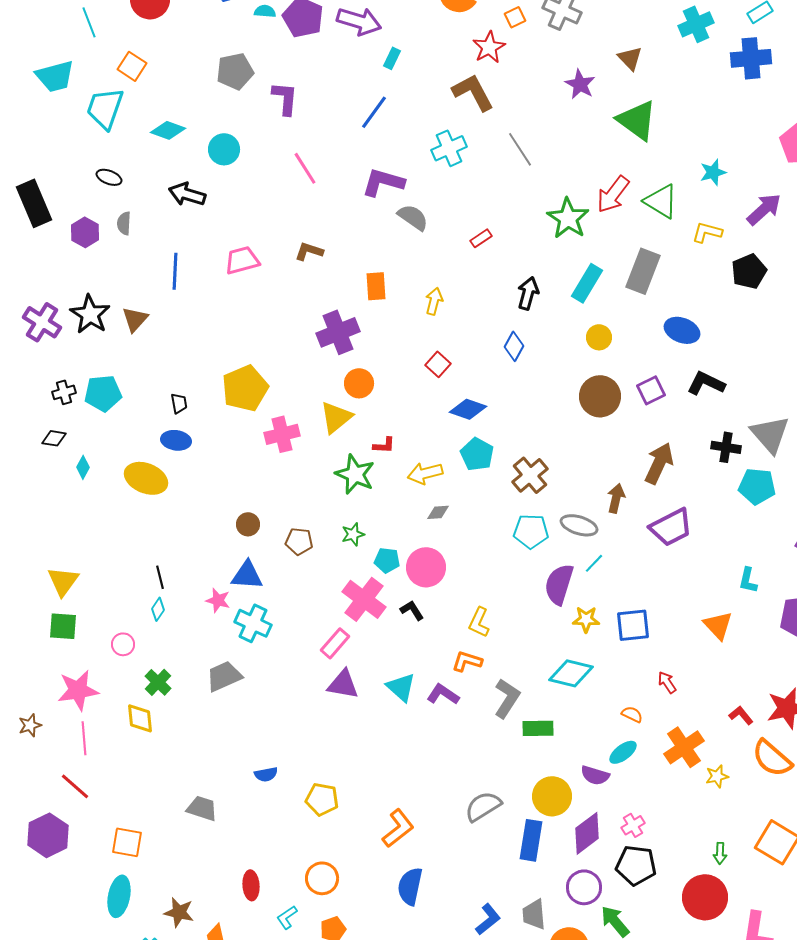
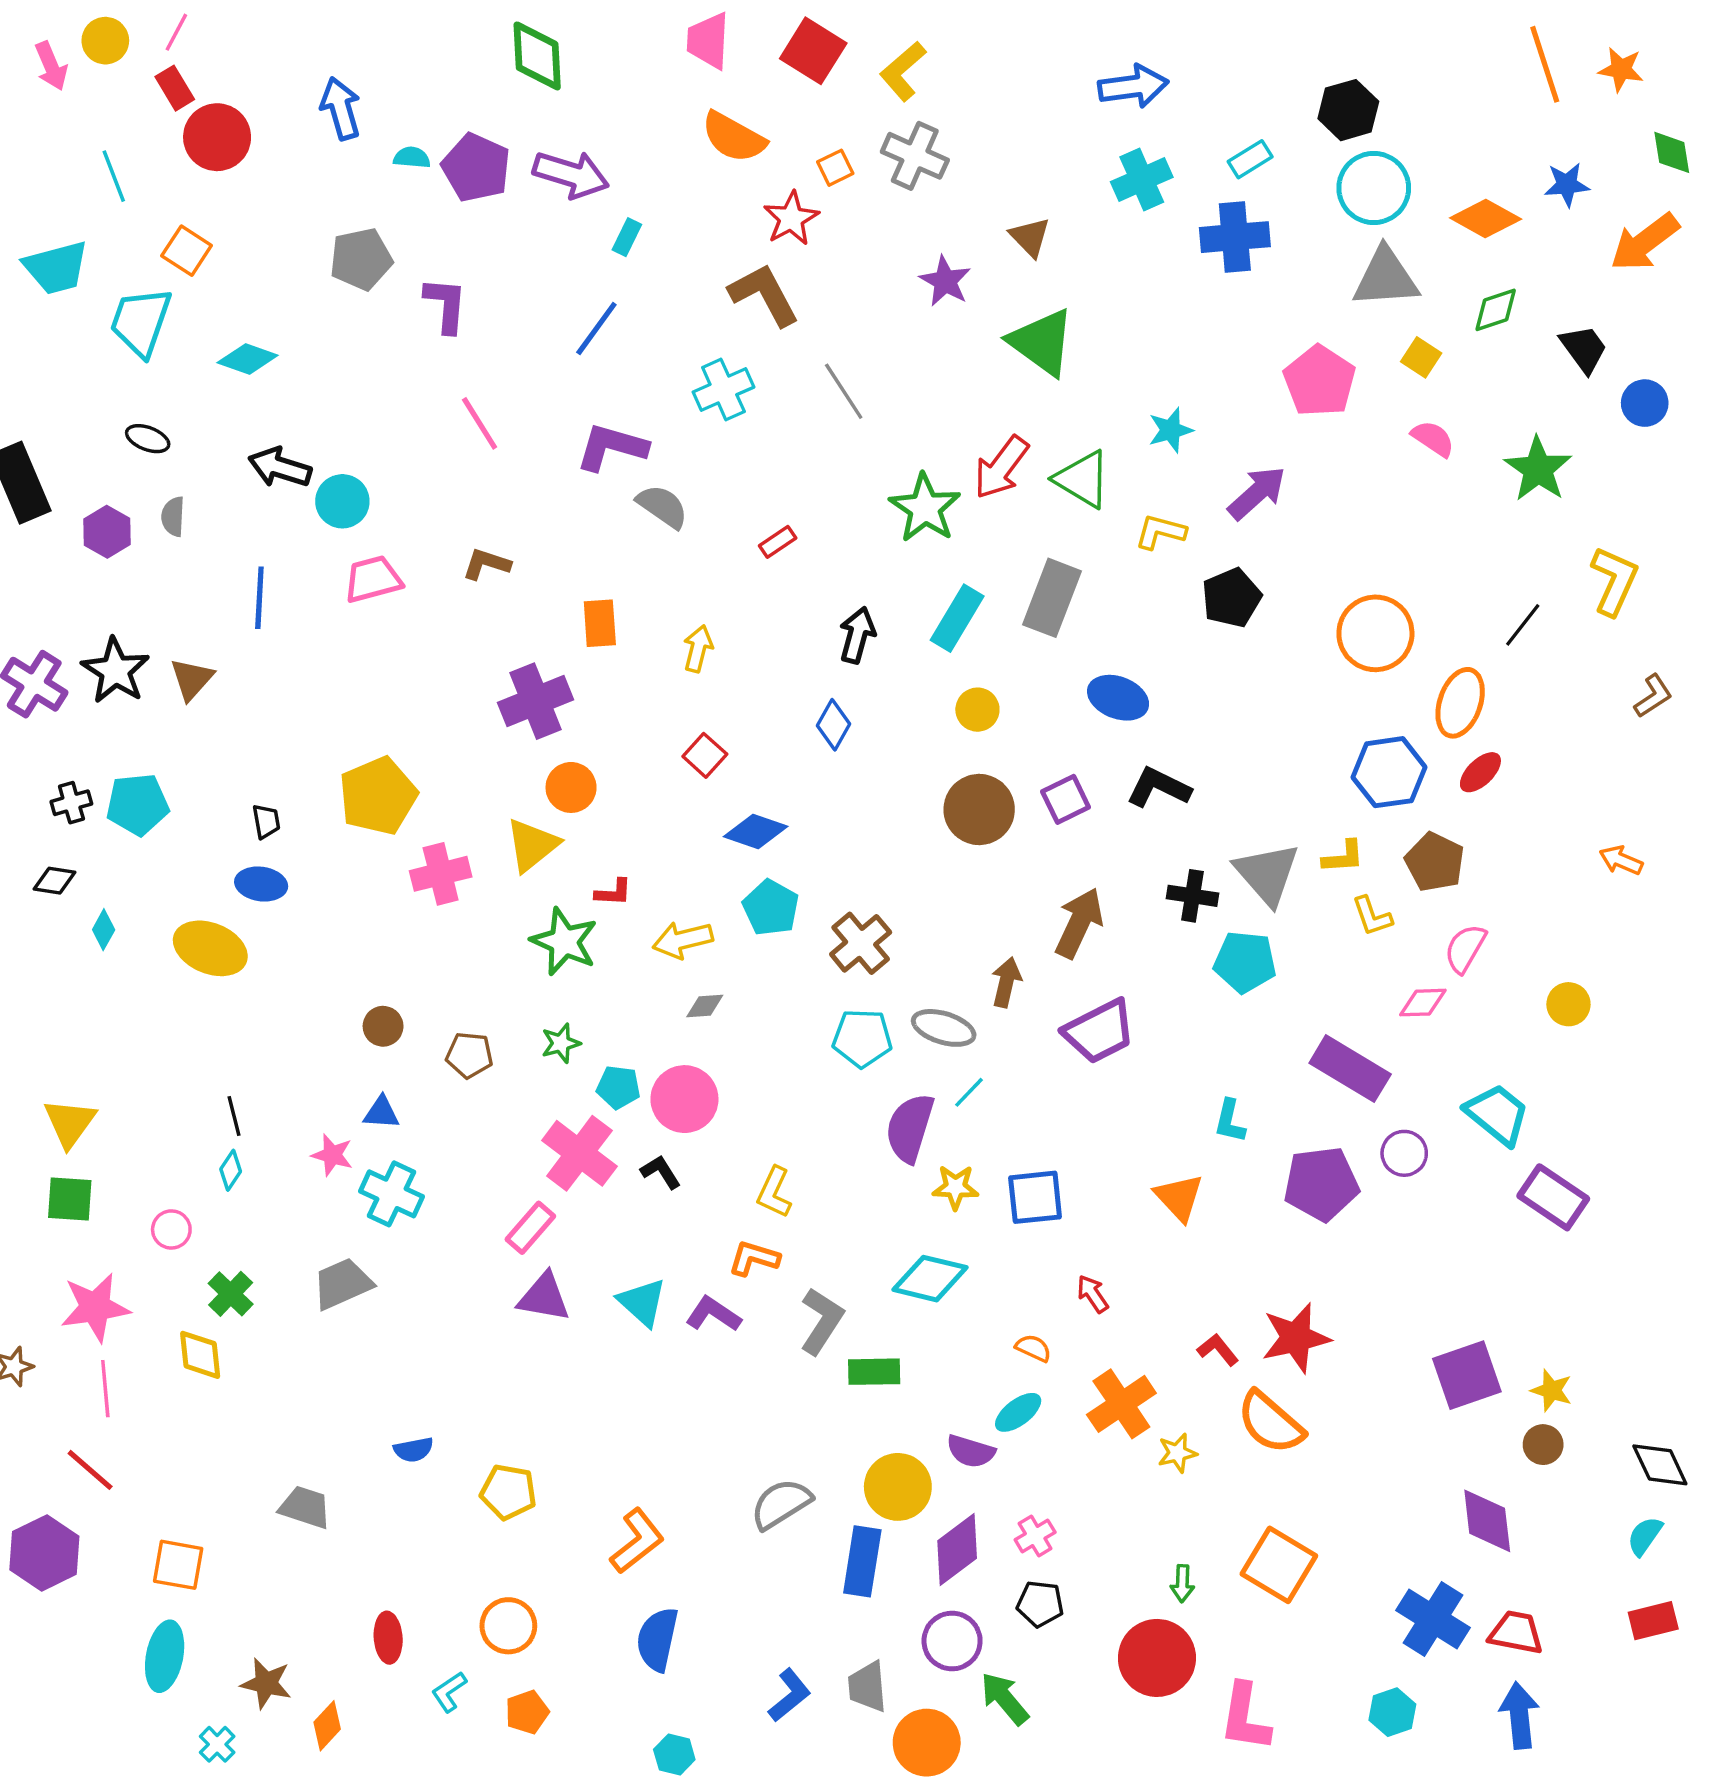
cyan circle: (224, 149) -> (342, 501), moved
blue triangle: (247, 575) -> (381, 1113), size x0.7
black pentagon: (636, 865) -> (1040, 1604), size x0.7

